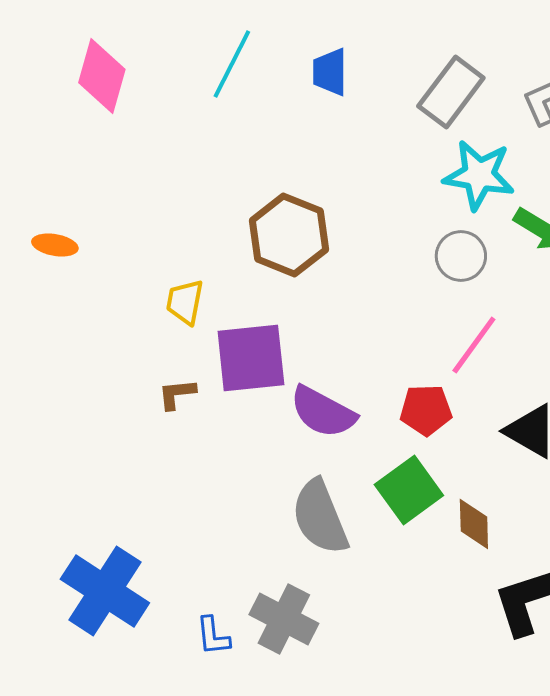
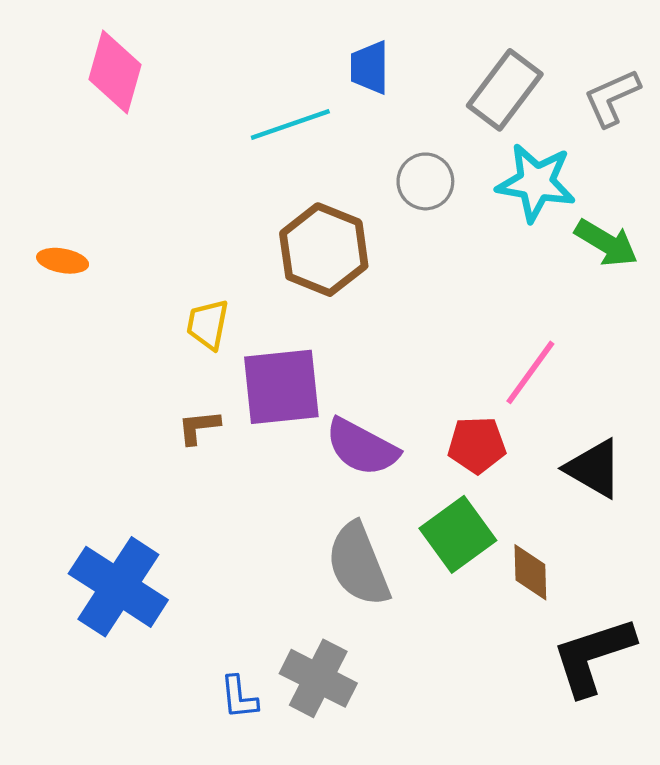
cyan line: (232, 64) -> (290, 125), moved, turned 44
gray circle: (461, 256) -> (425, 181), moved
blue cross: (105, 591) -> (118, 587), moved

